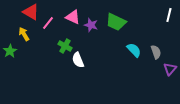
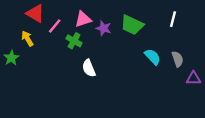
white line: (169, 15) -> (173, 19), moved
pink triangle: (73, 17) -> (83, 19), turned -42
green cross: (65, 46) -> (74, 41), moved
purple triangle: (170, 69) -> (193, 78), turned 48

